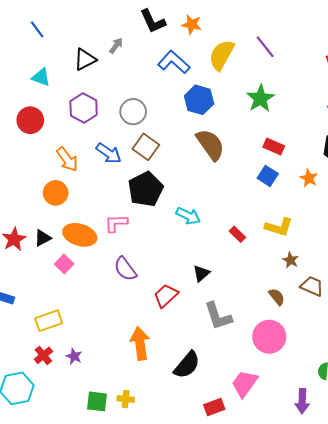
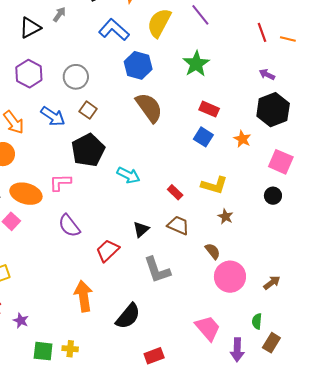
brown square: (146, 147) -> (88, 110), size x0.7
brown trapezoid: (312, 286) -> (178, 225), moved
pink circle: (269, 337) -> (230, 277), moved
purple star: (74, 356) -> (21, 321), moved
pink trapezoid: (245, 384) -> (208, 328), moved, turned 104

